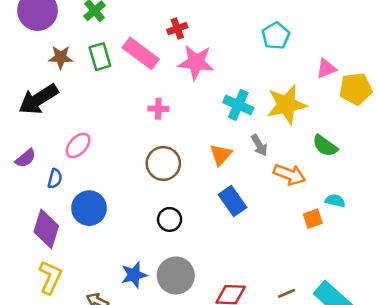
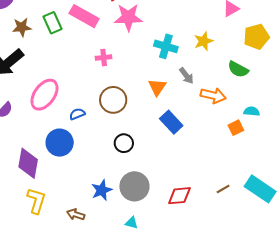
yellow pentagon: (356, 89) -> (256, 37), moved
yellow star: (286, 105) -> (204, 41), size x0.6
pink ellipse: (78, 145) -> (44, 95), size x1.5
blue semicircle: (55, 179) -> (77, 114), moved, turned -119

